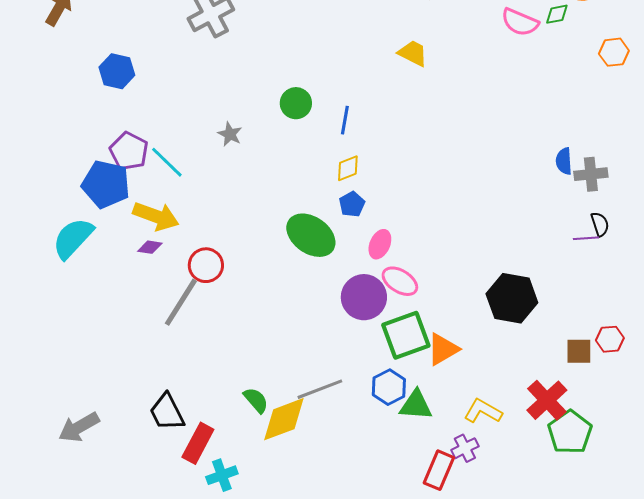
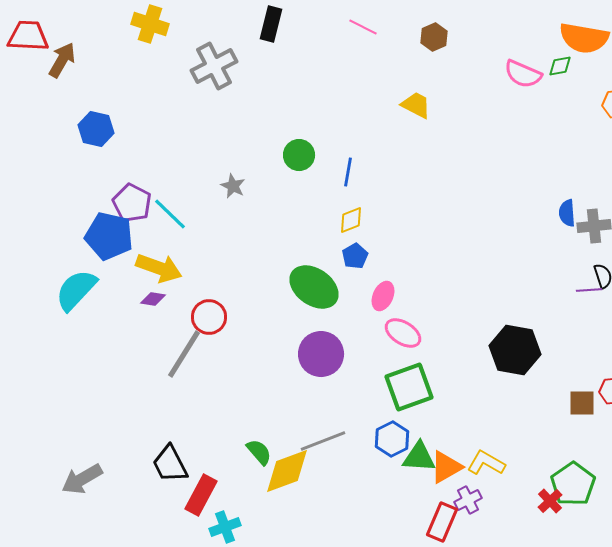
blue hexagon: (117, 71) -> (96, 129), moved
purple circle: (364, 297) -> (321, 354), moved
orange triangle: (443, 349) -> (446, 467), moved
red cross: (547, 400) -> (550, 501), moved, size x0.6

